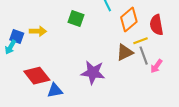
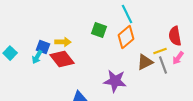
orange diamond: (129, 20) -> (126, 37), moved
pink arrow: (156, 66) -> (178, 58), moved
red diamond: (37, 76) -> (62, 59), moved

